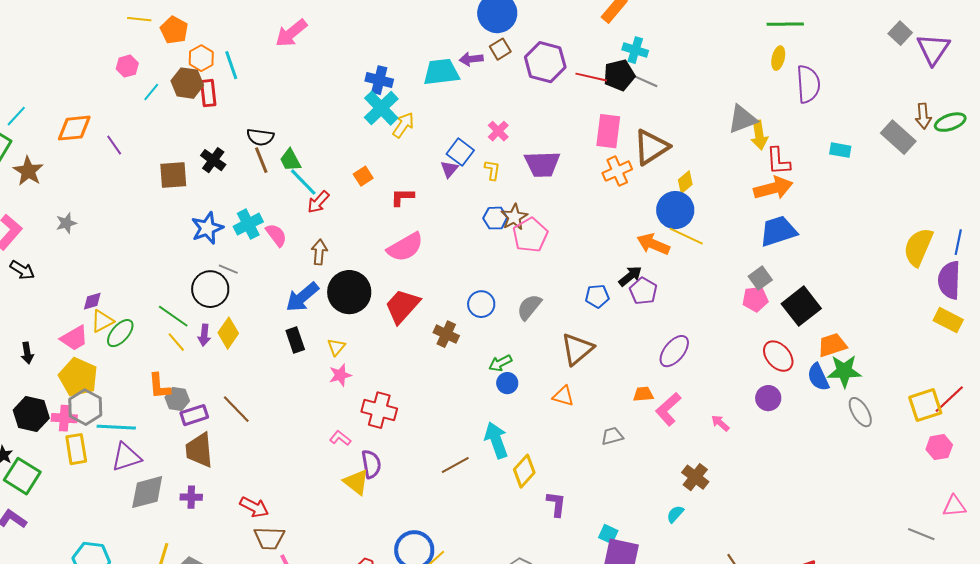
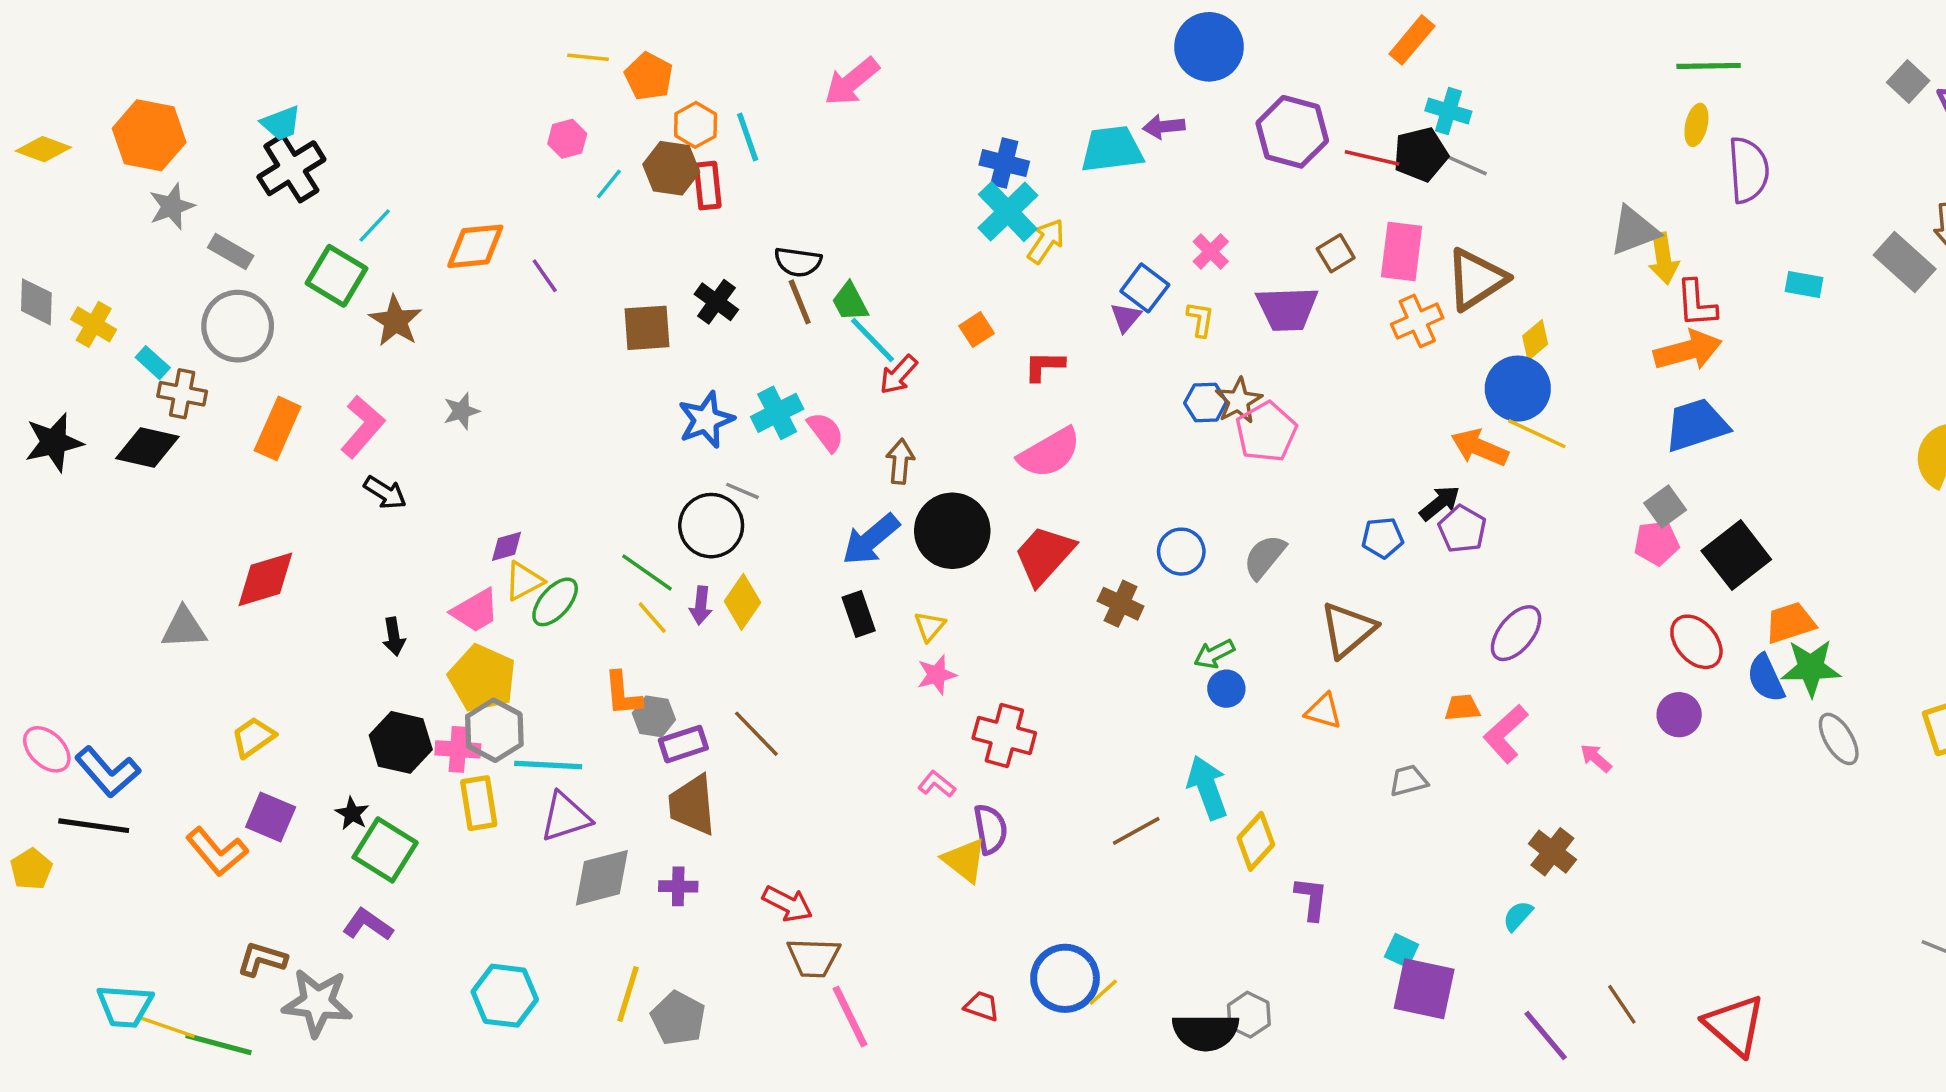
brown square: (500, 49) -> (1336, 253), moved

